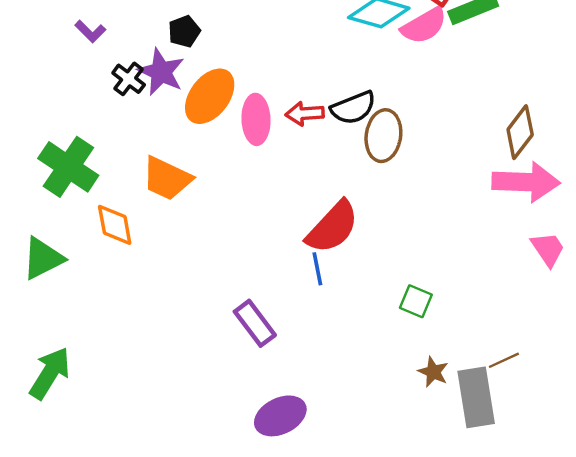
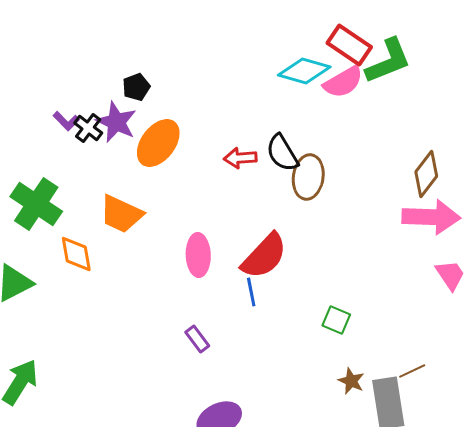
purple L-shape: (90, 31) -> (66, 121), moved
black semicircle: (353, 108) -> (282, 153), turned 81
pink ellipse: (256, 119) -> (198, 255), moved
purple rectangle: (255, 323) -> (197, 339), size x0.7

